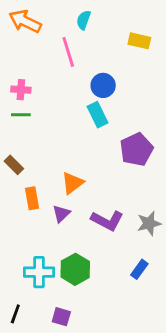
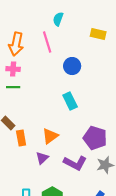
orange arrow: (25, 21) -> (16, 44), moved, turned -105
cyan rectangle: (98, 115) -> (70, 101), moved
purple pentagon: (137, 150) -> (95, 138), moved, turned -30
orange rectangle: (32, 198) -> (21, 138), moved

